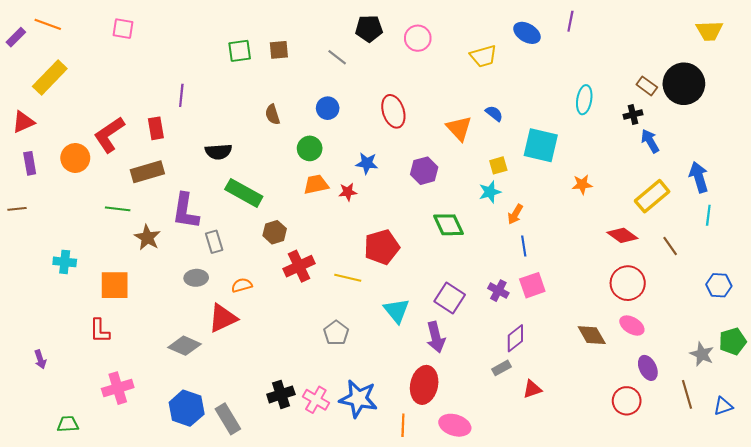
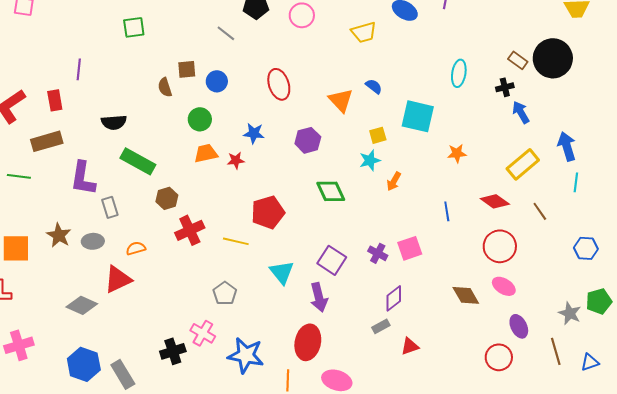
brown square: (279, 50) -> (187, 69), moved
brown star: (147, 238) -> (59, 235), moved
blue line: (524, 246) -> (447, 211), moved
pink cross: (316, 400) -> (203, 333), moved

